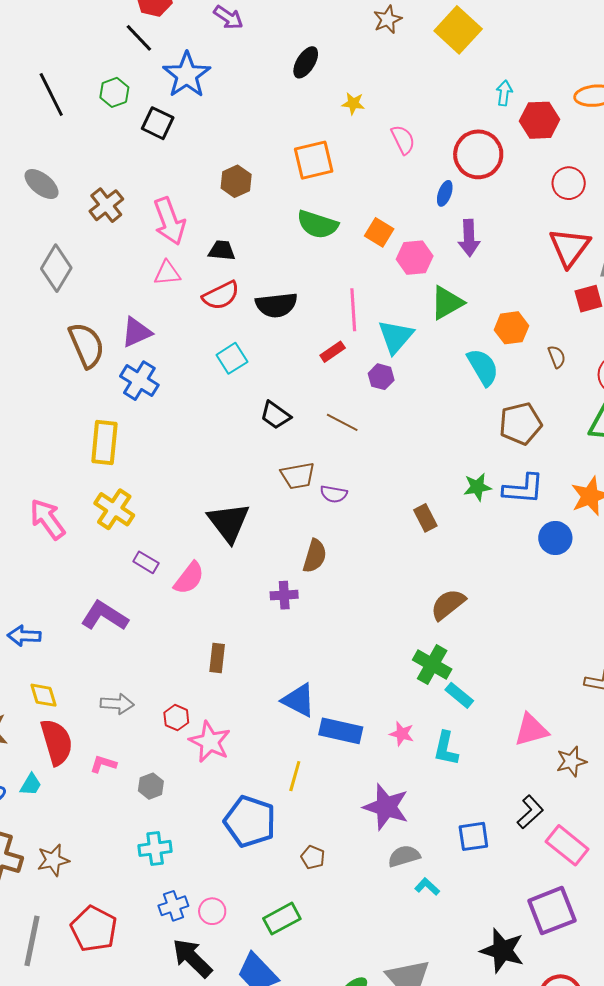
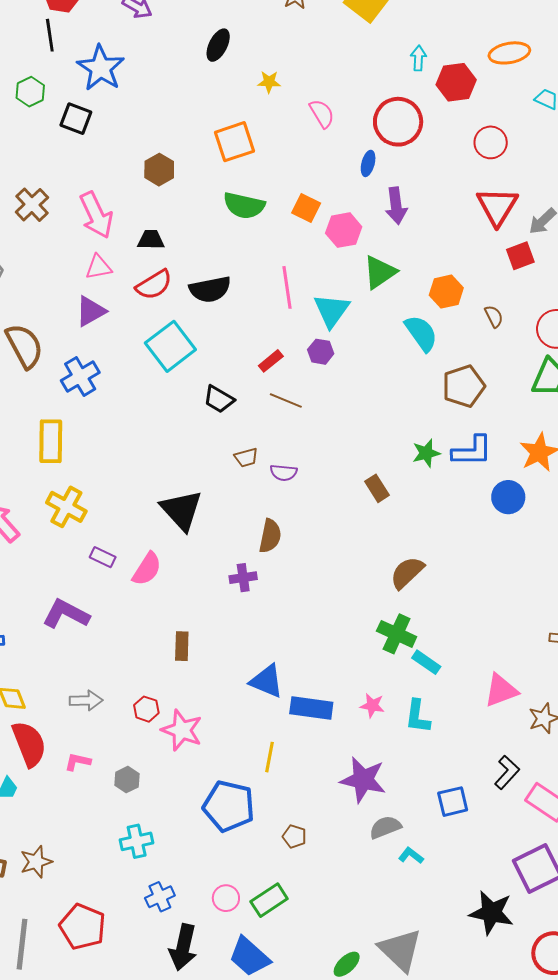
black line: (139, 38) -> (50, 35), turned 40
purple triangle: (136, 332) -> (91, 311), moved
red rectangle: (333, 352) -> (271, 361), moved
cyan square: (232, 358) -> (170, 346), size x1.6
blue cross: (139, 381) -> (80, 377), turned 33
brown trapezoid: (298, 476) -> (246, 458), size x0.7
pink circle: (212, 911) -> (226, 898), moved
black arrow: (192, 958) -> (183, 947), turned -117

